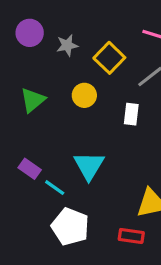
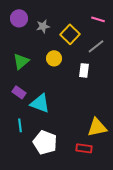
cyan triangle: (89, 166) -> (40, 103), moved, turned -40
purple rectangle: (30, 169) -> (19, 92), moved
cyan line: (55, 188) -> (20, 125), moved, turned 48

